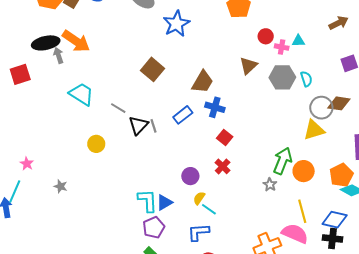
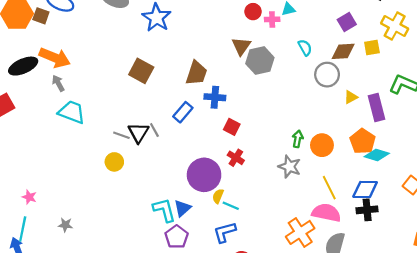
gray arrow: (58, 55) -> (58, 83), moved
gray hexagon: (282, 77) -> (260, 61), moved
brown diamond: (339, 103) -> (343, 51), moved
gray line: (118, 108) -> (121, 135), moved
yellow triangle: (314, 130) -> (351, 97), moved, size x0.6
yellow circle: (96, 144) -> (114, 162), moved
green arrow: (283, 161) -> (298, 139), size x0.6
purple circle: (190, 176) -> (204, 175), size x1.8
gray star: (270, 185) -> (290, 167), size x1.5
gray star: (61, 186) -> (65, 225), moved

